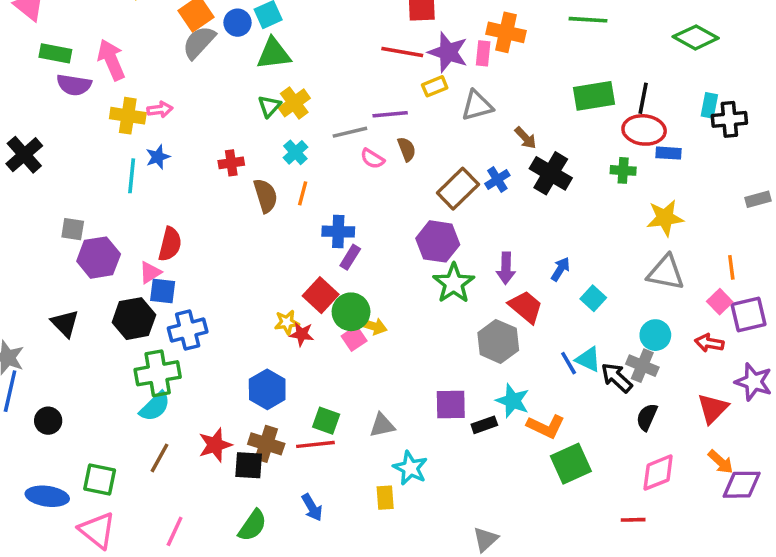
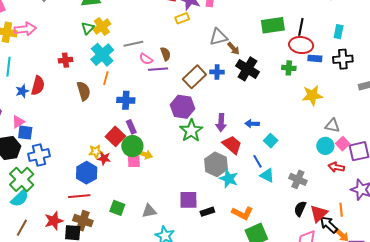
gray triangle: (477, 106) -> (218, 37), moved
pink arrow: (160, 110) -> (25, 29), size x1.5
purple line: (390, 114) -> (158, 69), moved
black cross: (729, 119) -> (343, 59), moved
cyan cross: (295, 152) -> (102, 55), size x1.6
blue star: (158, 157) -> (22, 91), moved
blue cross: (497, 180) -> (217, 72), turned 32
brown semicircle: (266, 196) -> (84, 91), moved
red semicircle: (170, 244) -> (38, 86), moved
purple rectangle: (350, 257) -> (131, 127), moved, turned -56
orange line: (731, 267) -> (341, 210), moved
blue arrow: (560, 269) -> (252, 124), turned -120
gray triangle: (666, 273) -> (332, 125), moved, size x0.7
cyan circle: (655, 335) -> (325, 146), moved
pink square: (354, 338) -> (134, 161), turned 32
blue line: (569, 363) -> (258, 161), moved
green cross: (158, 373) -> (22, 179), turned -35
black arrow: (617, 378) -> (329, 225), moved
blue hexagon: (267, 389) -> (87, 173), moved
cyan star: (513, 401) -> (229, 179), moved
red triangle: (713, 408) -> (319, 214), moved
red line: (315, 444) -> (79, 196), moved

